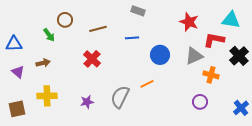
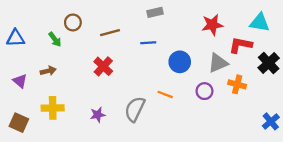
gray rectangle: (138, 11) -> (155, 12), turned -32
red star: (189, 22) -> (212, 25), turned -30
blue triangle: (14, 44) -> (16, 38), moved
orange line: (147, 84) -> (165, 94), turned 48
purple circle: (200, 102) -> (204, 91), moved
brown square: (17, 109) -> (19, 123), turned 36

